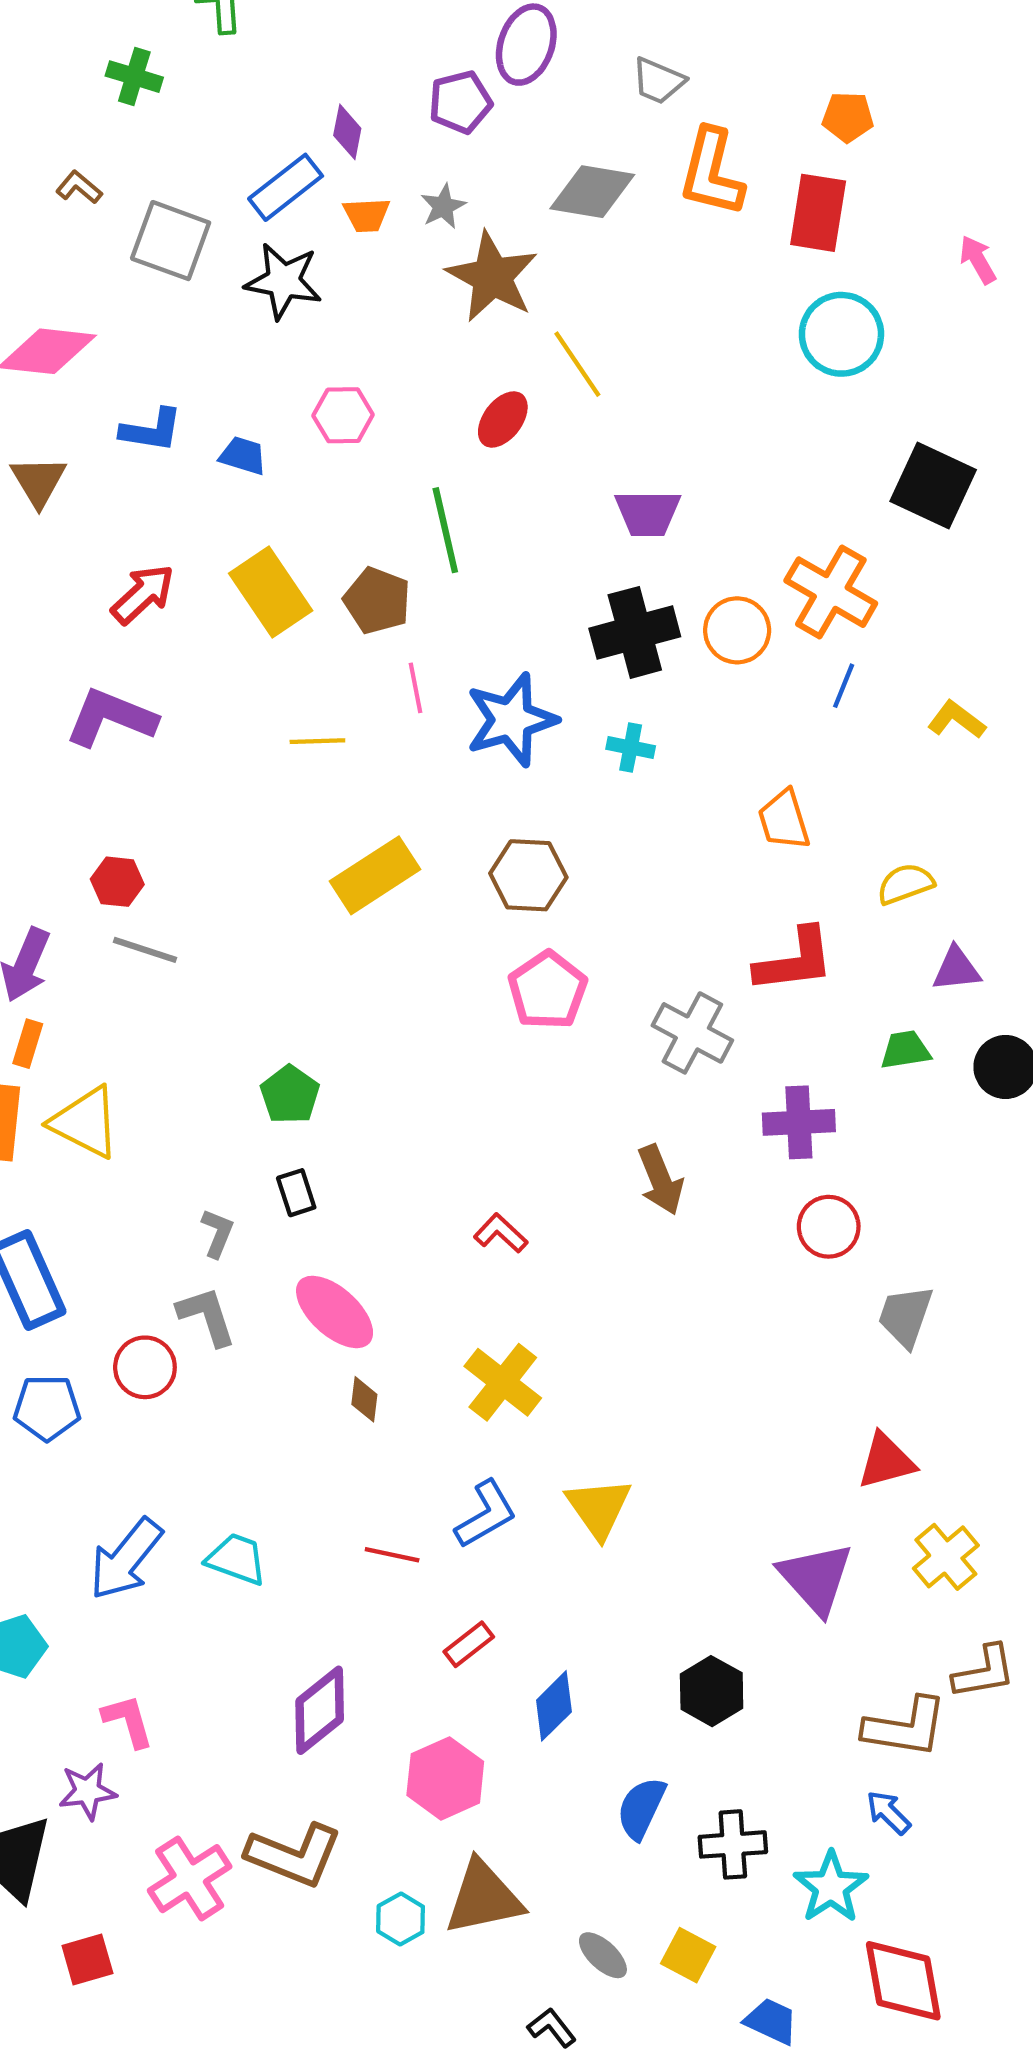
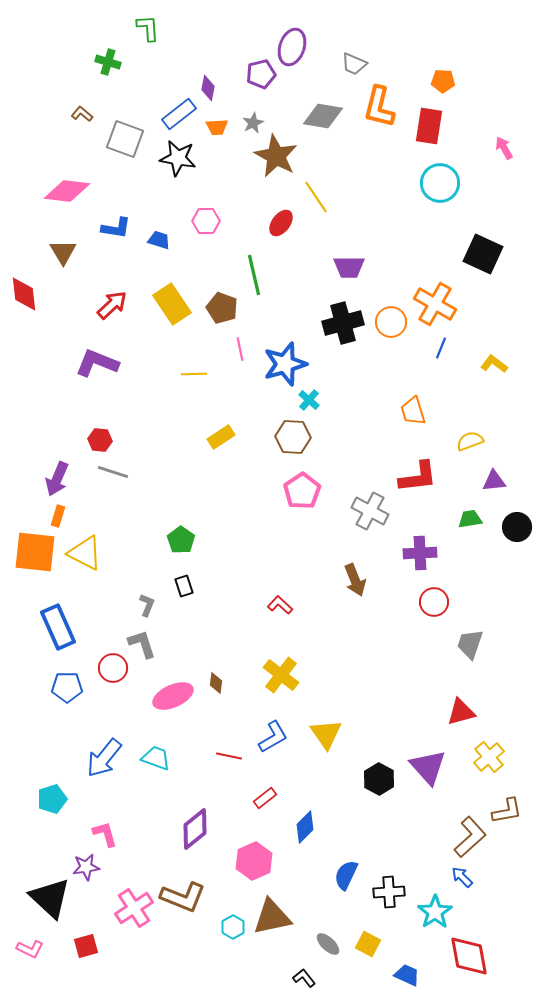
cyan cross: (631, 747) -> (309, 400), moved, turned 30
yellow rectangle: (375, 875) -> (221, 437), size x0.7
pink ellipse: (335, 1312) -> (173, 696), moved, turned -66
black hexagon: (712, 1691) -> (379, 779), moved
brown L-shape: (905, 1727) -> (470, 837), turned -51

